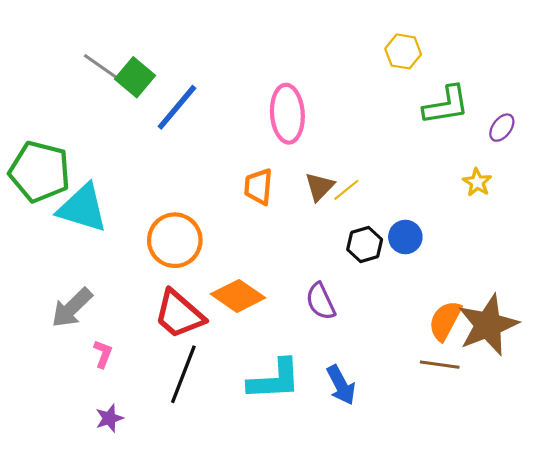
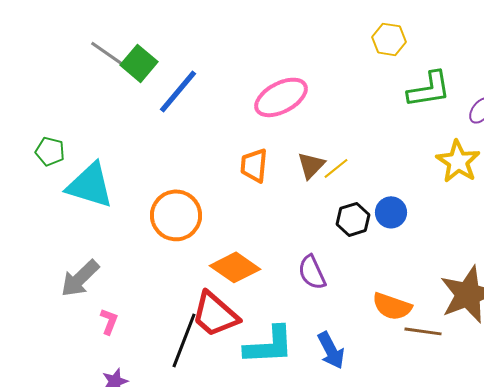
pink ellipse: (287, 114) -> (281, 97), turned 66
green pentagon: (40, 172) -> (50, 151), size x0.5
yellow star: (477, 182) -> (458, 161), size x1.6
red trapezoid: (179, 314) -> (215, 314), moved
orange semicircle: (445, 321) -> (392, 306), moved, turned -99

